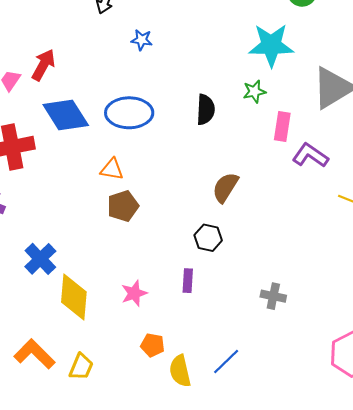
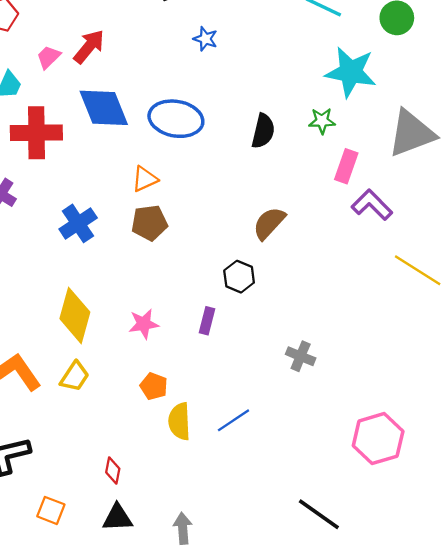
orange triangle: (112, 169) -> (145, 179), turned -45
blue cross: (40, 259) -> (78, 223), moved
yellow trapezoid: (81, 367) -> (75, 376), moved

